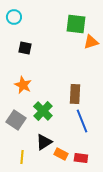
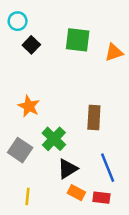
green square: (76, 24) -> (78, 40), moved
black square: (25, 48) -> (31, 45), moved, turned 32
blue line: (82, 121) -> (108, 168), moved
black triangle: (44, 142) -> (68, 169), moved

